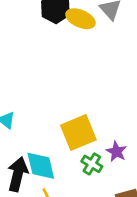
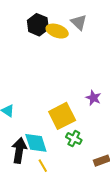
purple star: (116, 152) -> (93, 98), moved

